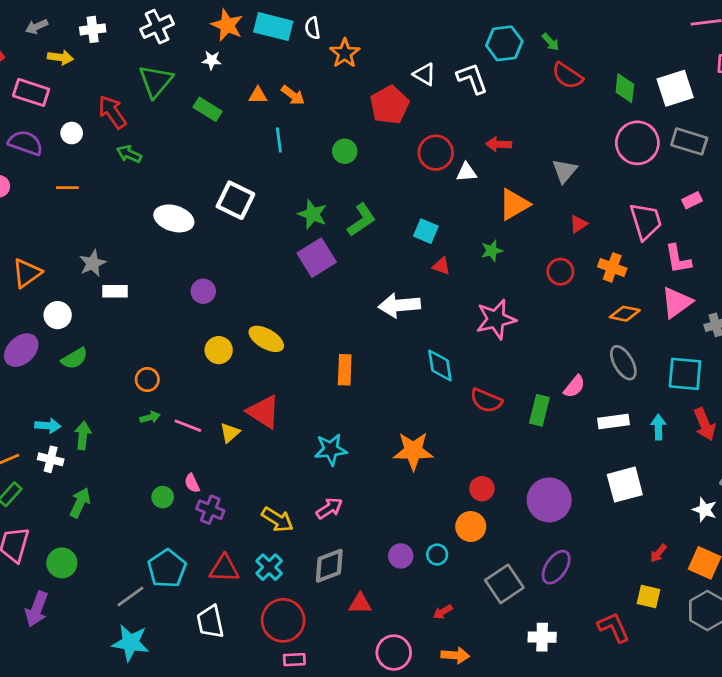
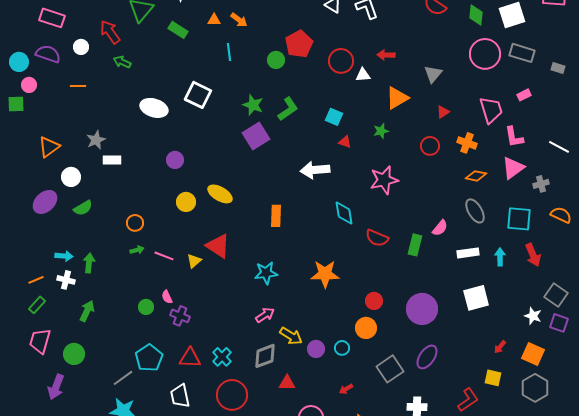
red pentagon: (390, 105) -> (299, 44), moved
yellow arrow: (277, 520) -> (291, 336), moved
red L-shape: (614, 627) -> (468, 400), turned 80

